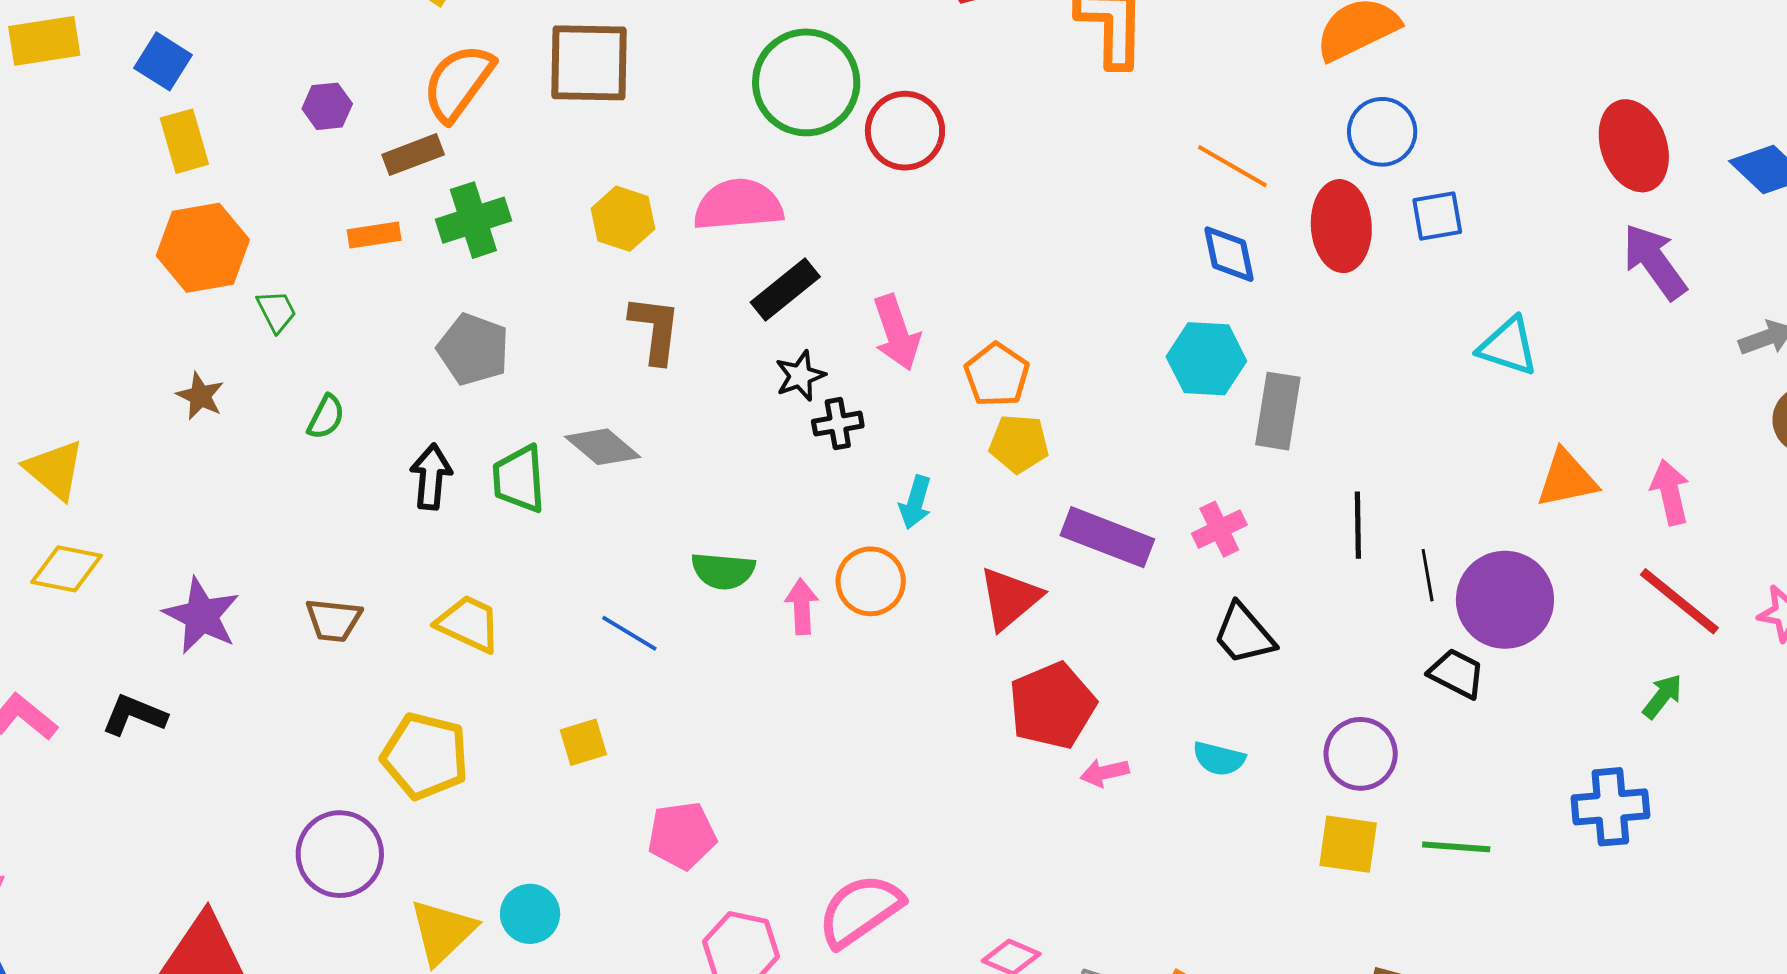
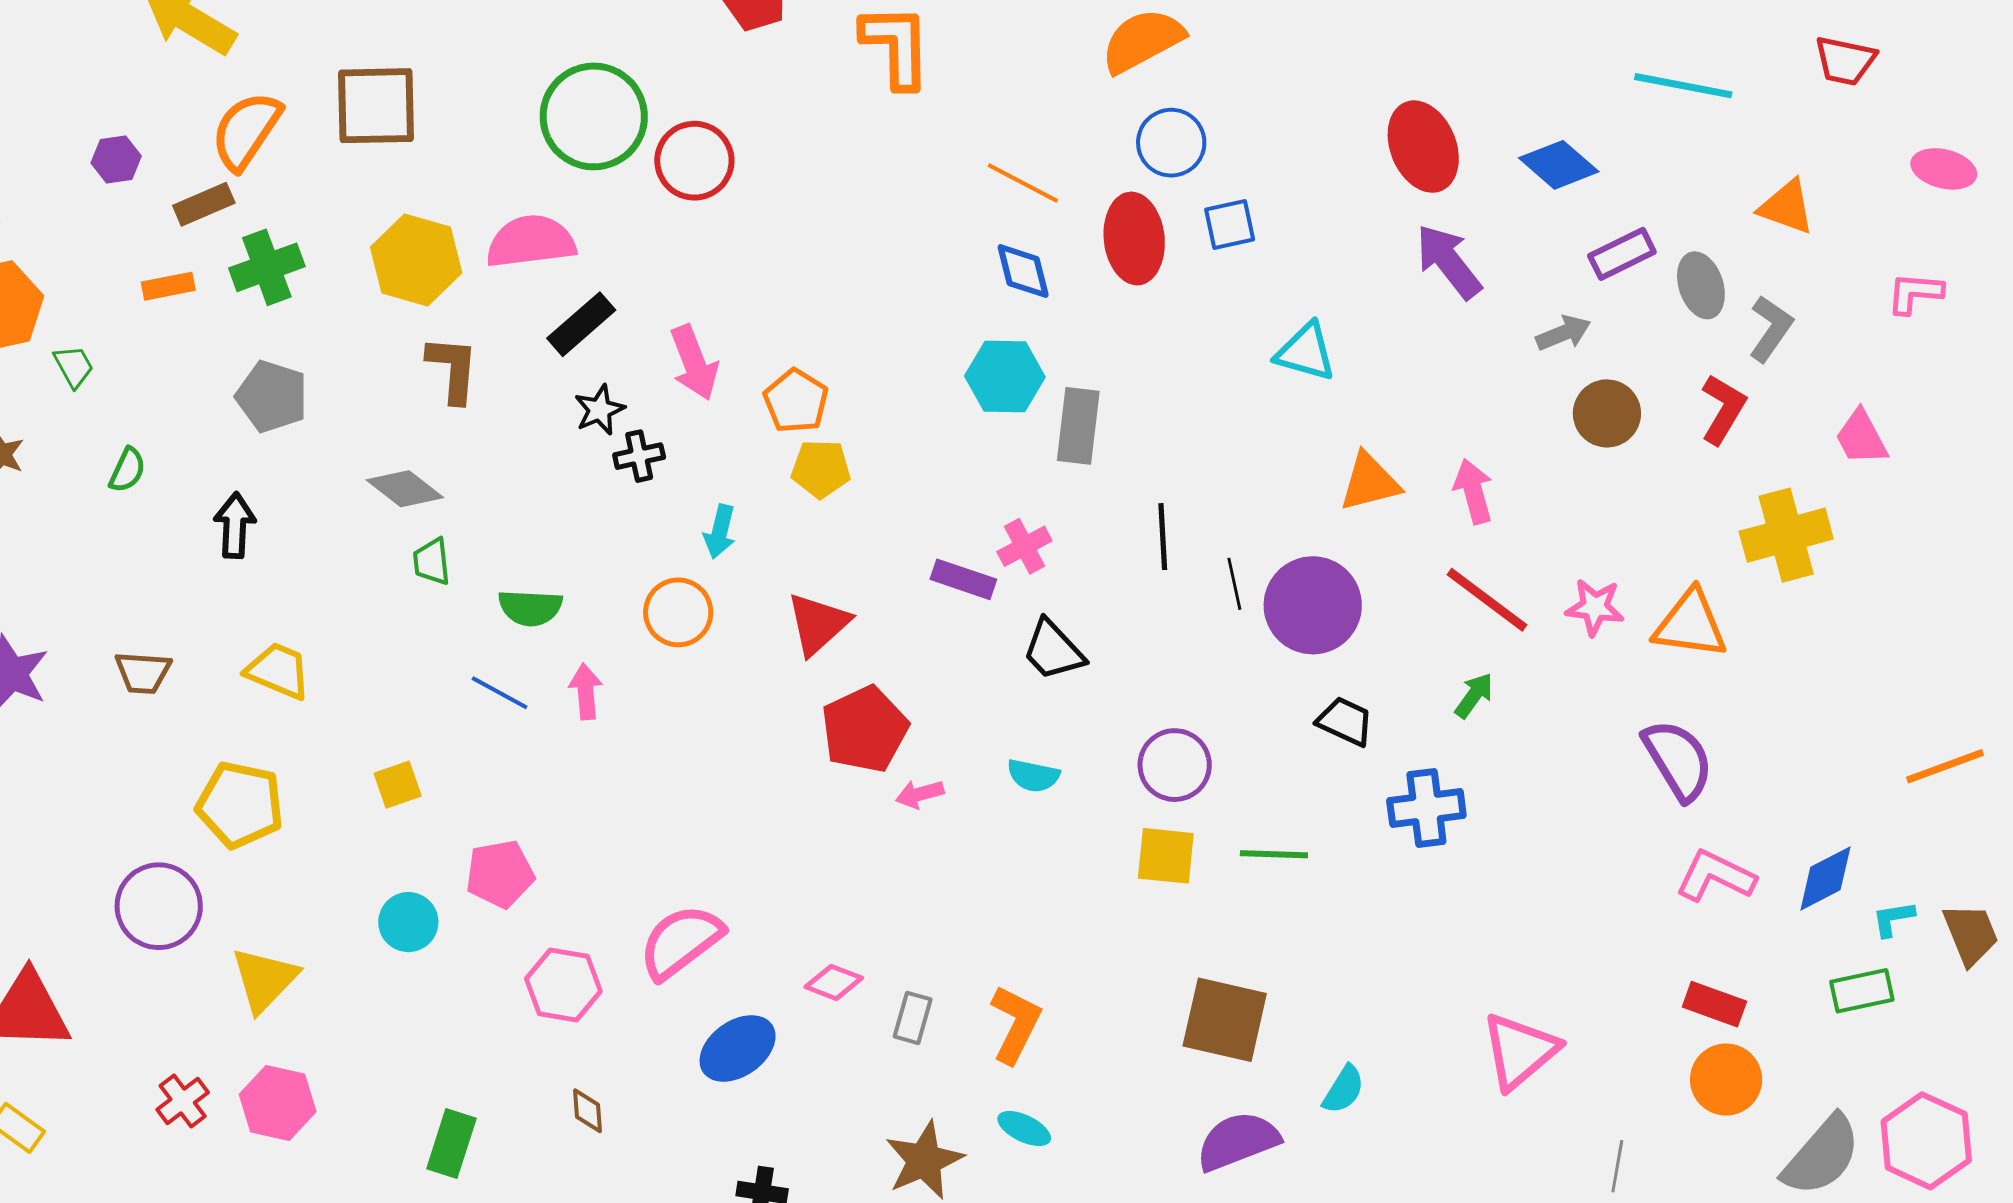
yellow hexagon: (623, 219) -> (416, 260), size x1.4
green trapezoid: (519, 479) -> (432, 562), moved, size x0.7
purple rectangle: (1107, 537) -> (963, 579), moved, size x0.7
pink arrow: (802, 606) -> (586, 692), moved
blue line: (629, 633) -> (500, 693), moved
black trapezoid: (1457, 673) -> (1345, 721), moved
cyan circle: (530, 914) -> (408, 922), moved

